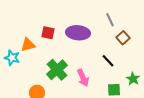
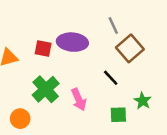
red square: (48, 33) -> (43, 48), moved
brown square: (123, 38) -> (130, 48), size x1.5

